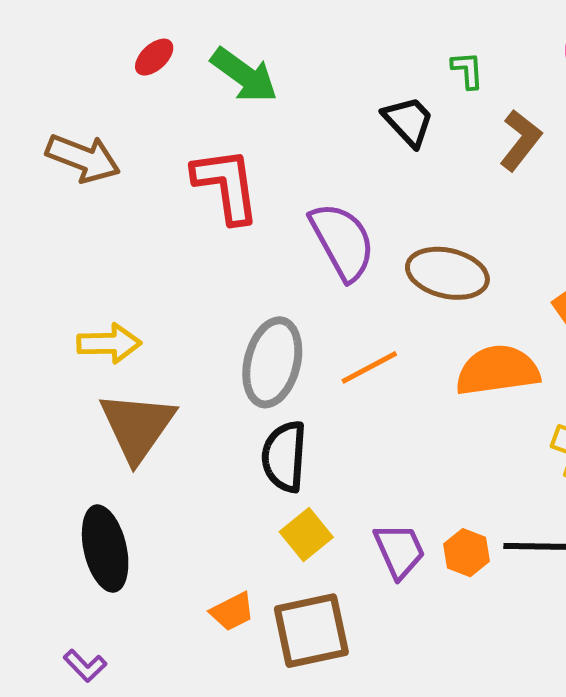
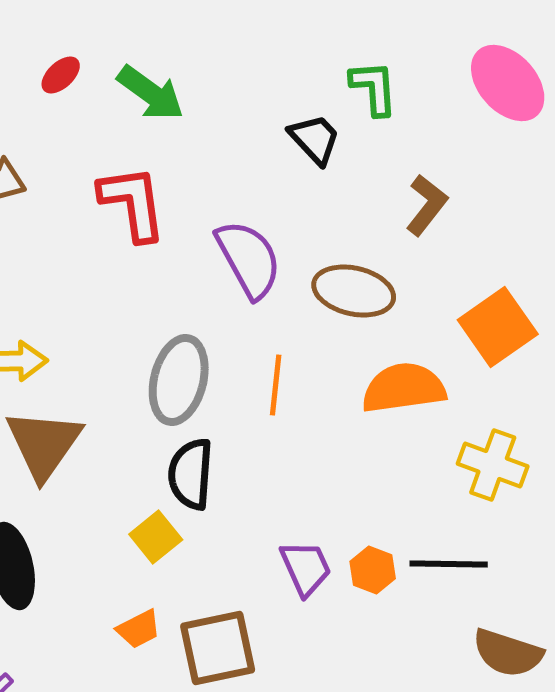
green L-shape: (467, 70) -> (374, 88), size x1.5
brown L-shape: (521, 140) -> (427, 205), moved
orange line: (369, 367) -> (276, 385), turned -56
yellow square: (306, 535) -> (156, 537), moved

